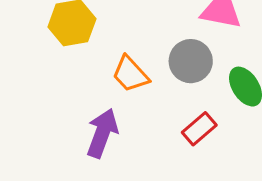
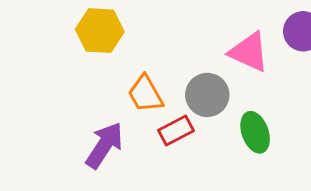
red rectangle: (199, 129) -> (176, 131), moved

